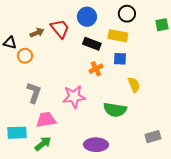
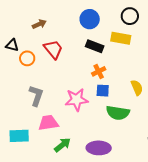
red trapezoid: (60, 29) -> (53, 49), moved
brown arrow: (37, 33) -> (39, 24), moved
blue square: (120, 59) -> (103, 91), moved
green arrow: (43, 144) -> (62, 145), moved

